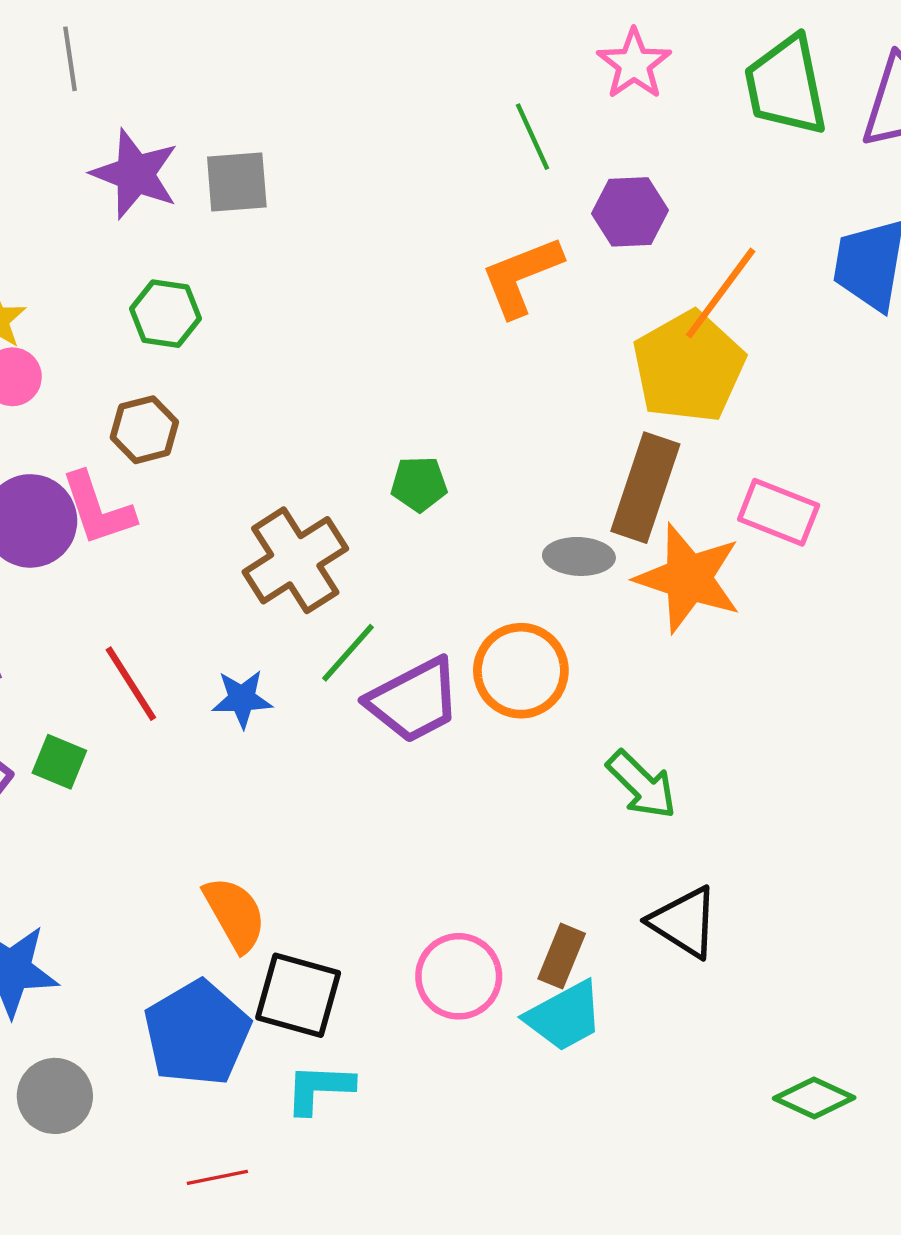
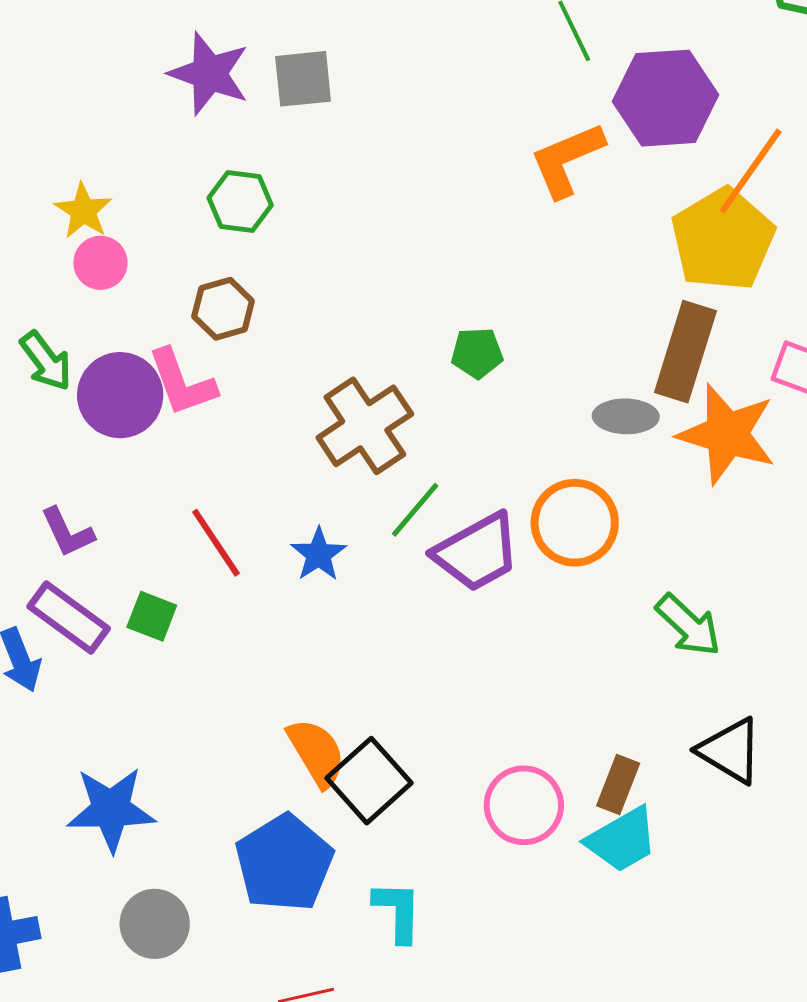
purple hexagon: (630, 212) -> (666, 98), size x1.5
blue star: (242, 699) -> (319, 554), turned -30
black square: (298, 995) -> (369, 781), moved, turned 34
cyan L-shape: (319, 1088) -> (398, 911), turned 90

